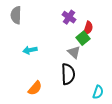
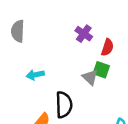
green square: (83, 38) -> (101, 70), moved, turned -32
black semicircle: (68, 74) -> (64, 105), moved

